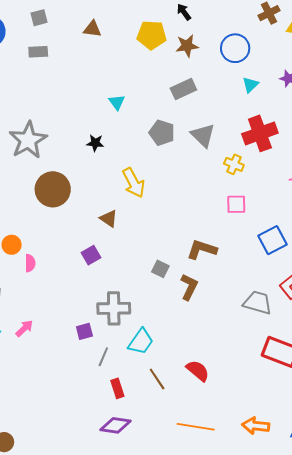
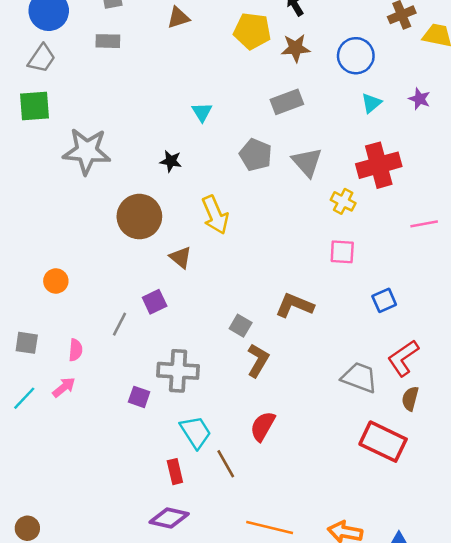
brown triangle: (92, 29) -> (178, 18), turned -30
gray star: (28, 140) -> (87, 151), turned 30
brown circle: (53, 189) -> (139, 217), moved
blue square: (273, 240) -> (384, 300), size x0.7
pink semicircle: (30, 263) -> (76, 350), moved
brown L-shape: (189, 287) -> (258, 360), moved
purple square: (84, 331) -> (139, 397), turned 30
cyan trapezoid: (141, 342) -> (196, 432), moved, turned -72
gray line: (103, 357) -> (120, 324), moved
red semicircle: (198, 371) -> (263, 426), moved, turned -105

